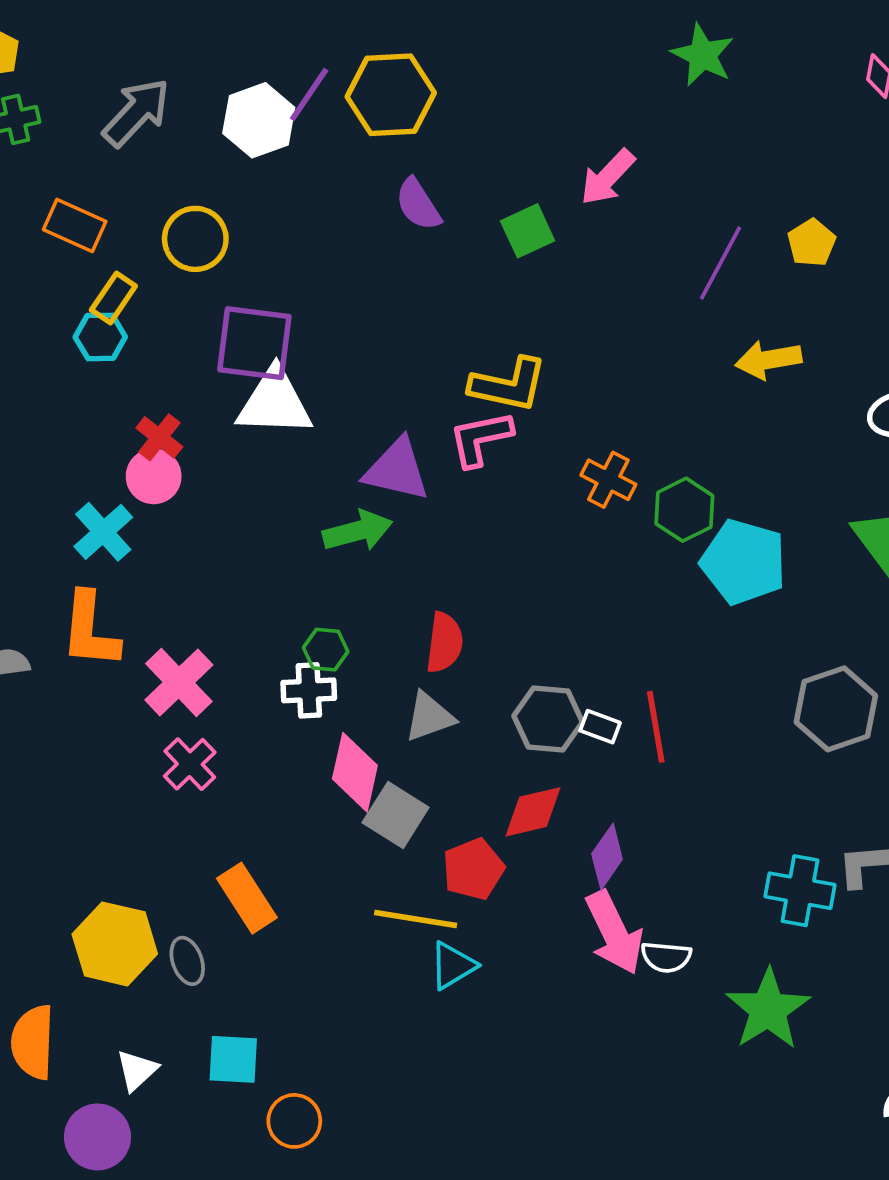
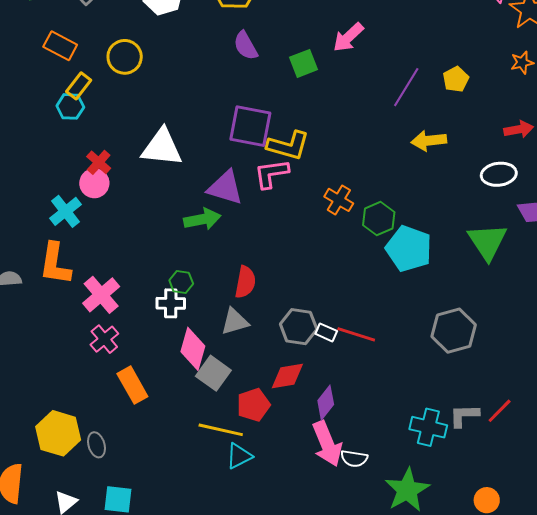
purple square: (254, 343) -> (250, 126), moved
red line: (656, 727) -> (356, 334), turned -66
orange rectangle: (247, 898) -> (132, 385), moved

